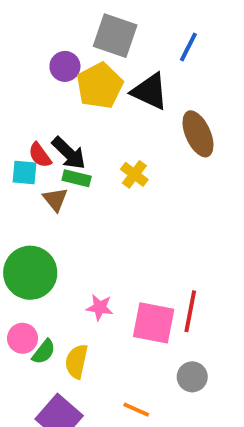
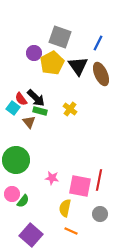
black triangle: (150, 91) -> (78, 66), turned 30
brown ellipse: (198, 134) -> (101, 74), moved
cyan square: (24, 172) -> (13, 108), turned 32
yellow semicircle: (77, 361) -> (65, 208), moved

